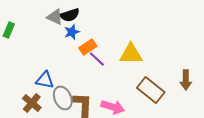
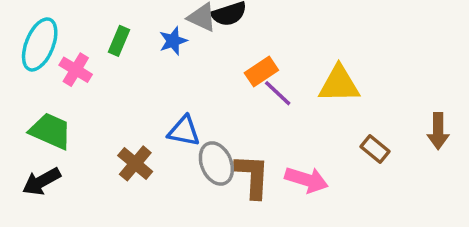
blue star: (72, 32) -> (173, 41), moved
brown rectangle: (151, 90) -> (375, 149), size x0.6
brown cross: (32, 103) -> (135, 163), moved

